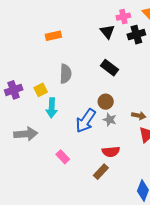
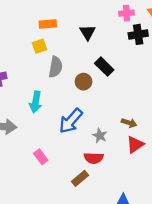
black triangle: (107, 32) -> (88, 32), moved
yellow square: (41, 90) -> (39, 46), moved
brown circle: (106, 102) -> (84, 82), moved
gray star: (110, 120) -> (100, 136), moved

